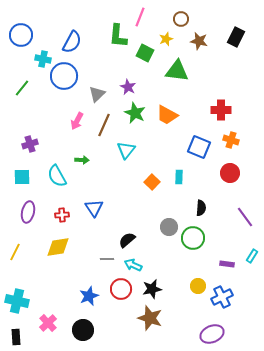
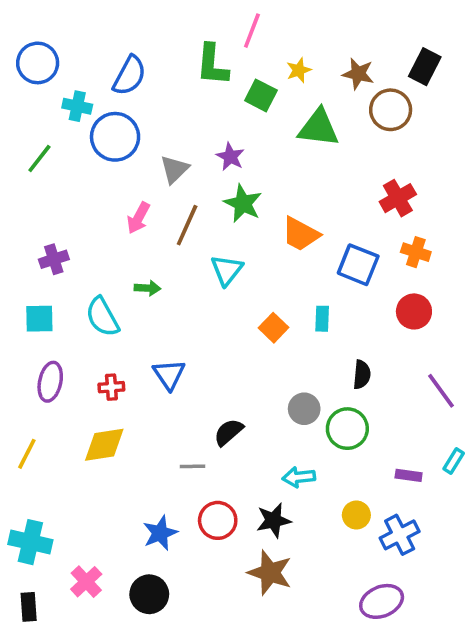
brown circle: (181, 19) -> (391, 110), moved, size x1.5
red cross: (221, 110) -> (398, 198), turned -30
orange trapezoid: (167, 115) -> (301, 234), moved
cyan arrow: (133, 265) -> (299, 477), moved, turned -30

